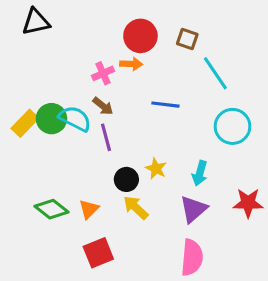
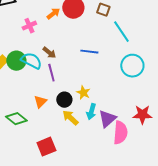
orange arrow: (131, 64) -> (53, 14), moved, turned -40
pink cross: (103, 73) -> (29, 26), moved
cyan arrow: (200, 173) -> (91, 112), moved
orange triangle: (89, 209) -> (40, 102), moved
pink semicircle: (192, 257) -> (120, 133), moved

